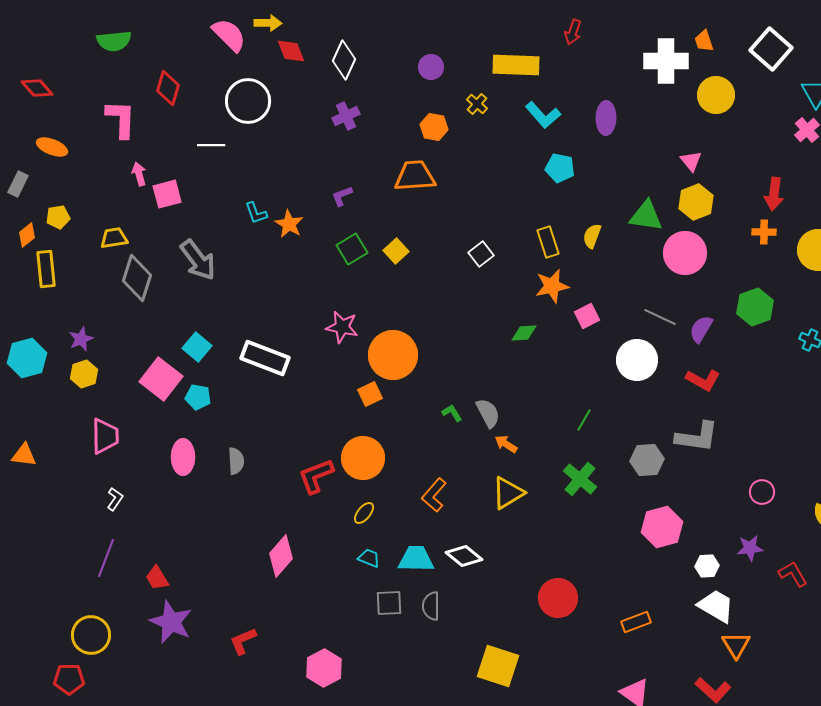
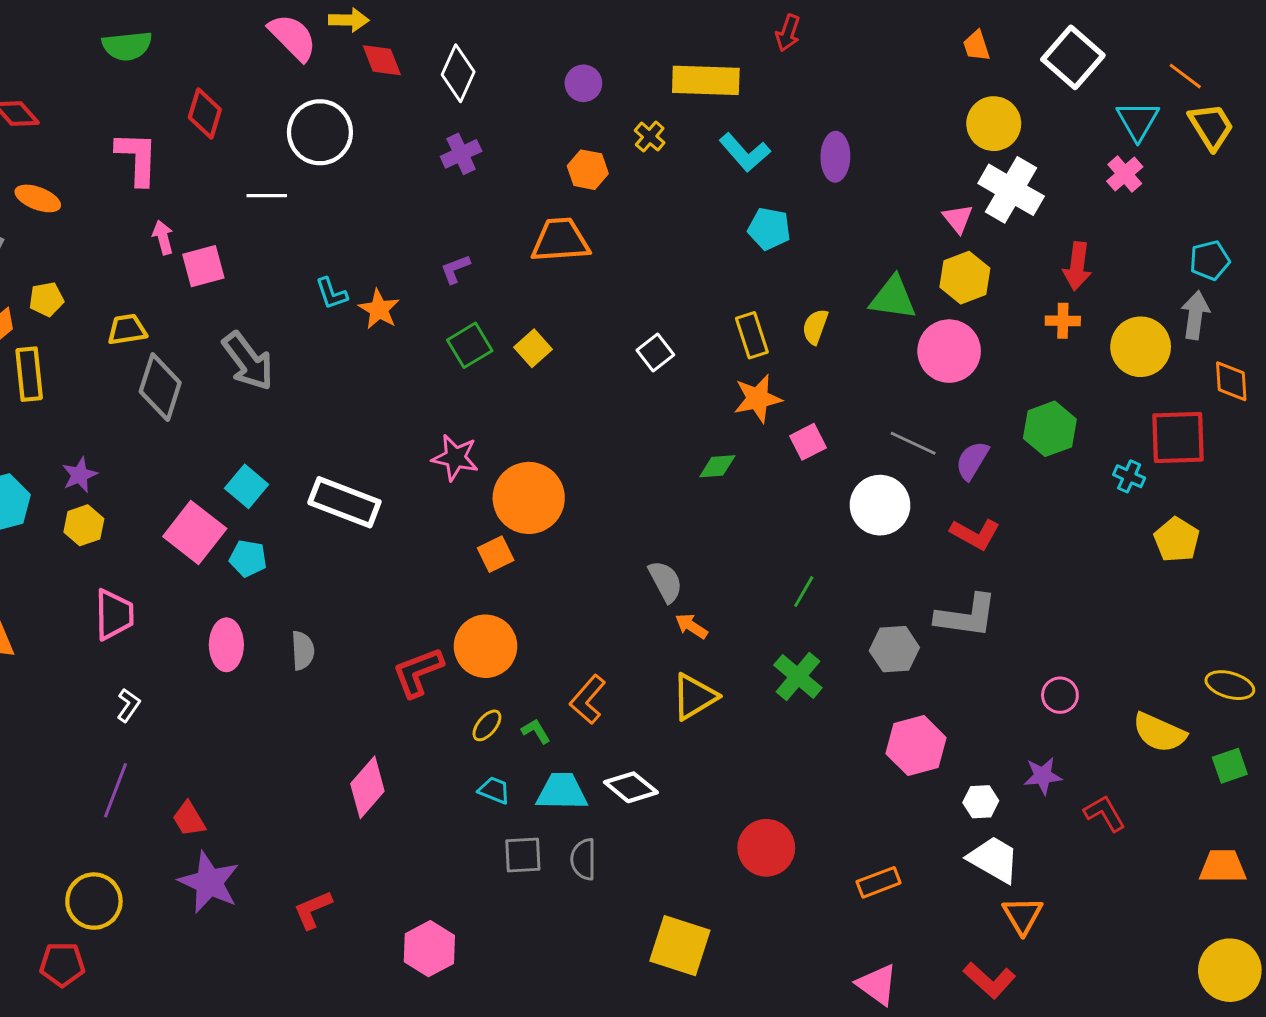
white cross: (666, 61) -> (1011, 190), moved, turned 30
green L-shape: (452, 413) -> (536, 731), moved

